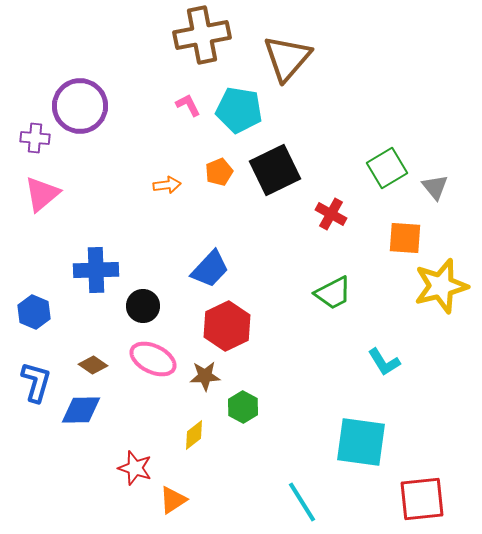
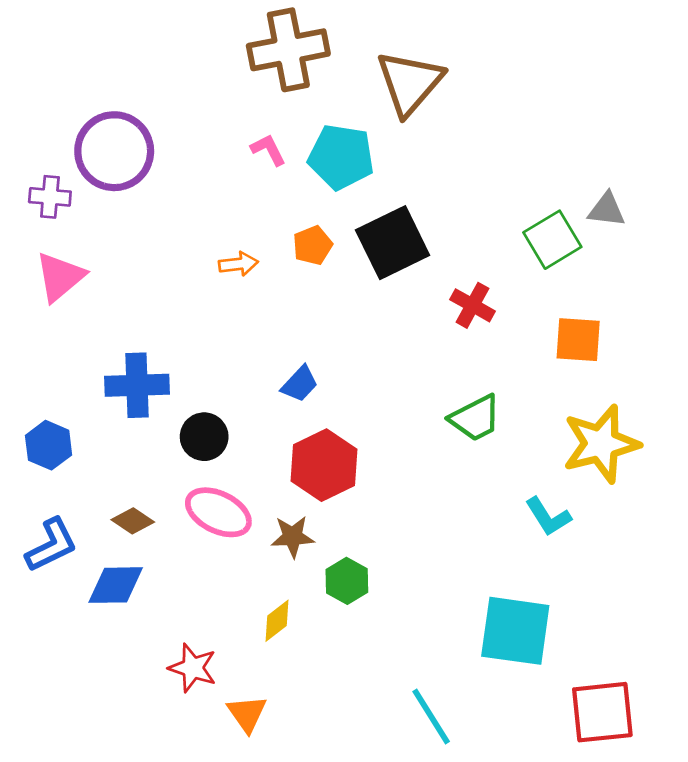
gray triangle: (435, 187) -> (607, 210), moved, turned -44
blue trapezoid: (210, 269) -> (300, 384), size x0.7
yellow star: (441, 286) -> (601, 444), moved
blue L-shape: (36, 382) -> (51, 545), turned 48
orange triangle: (173, 500) -> (247, 714), turned -32

